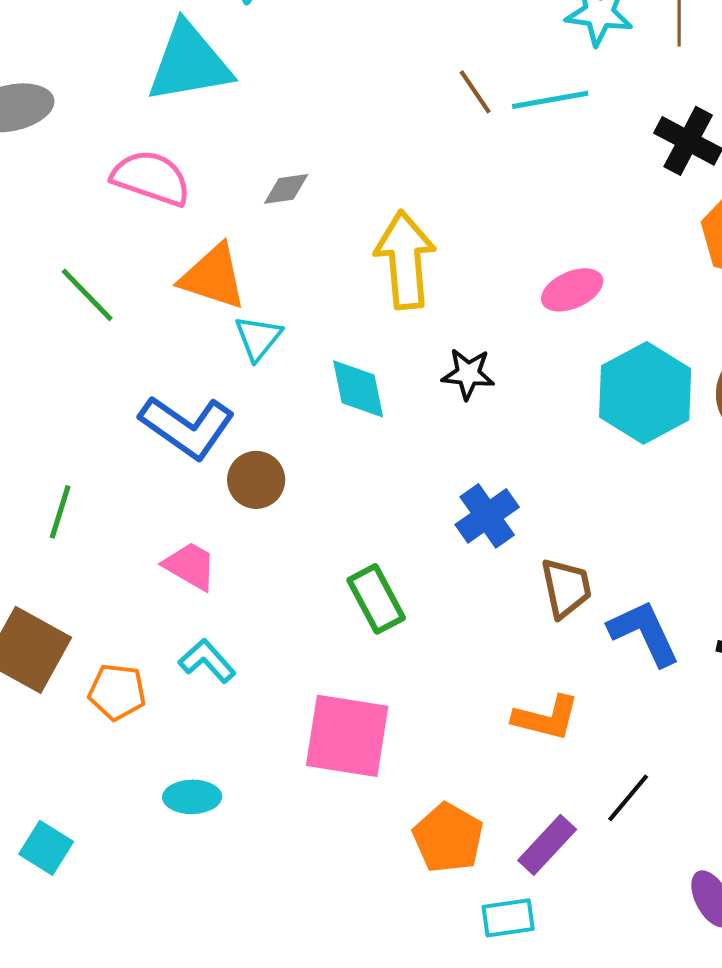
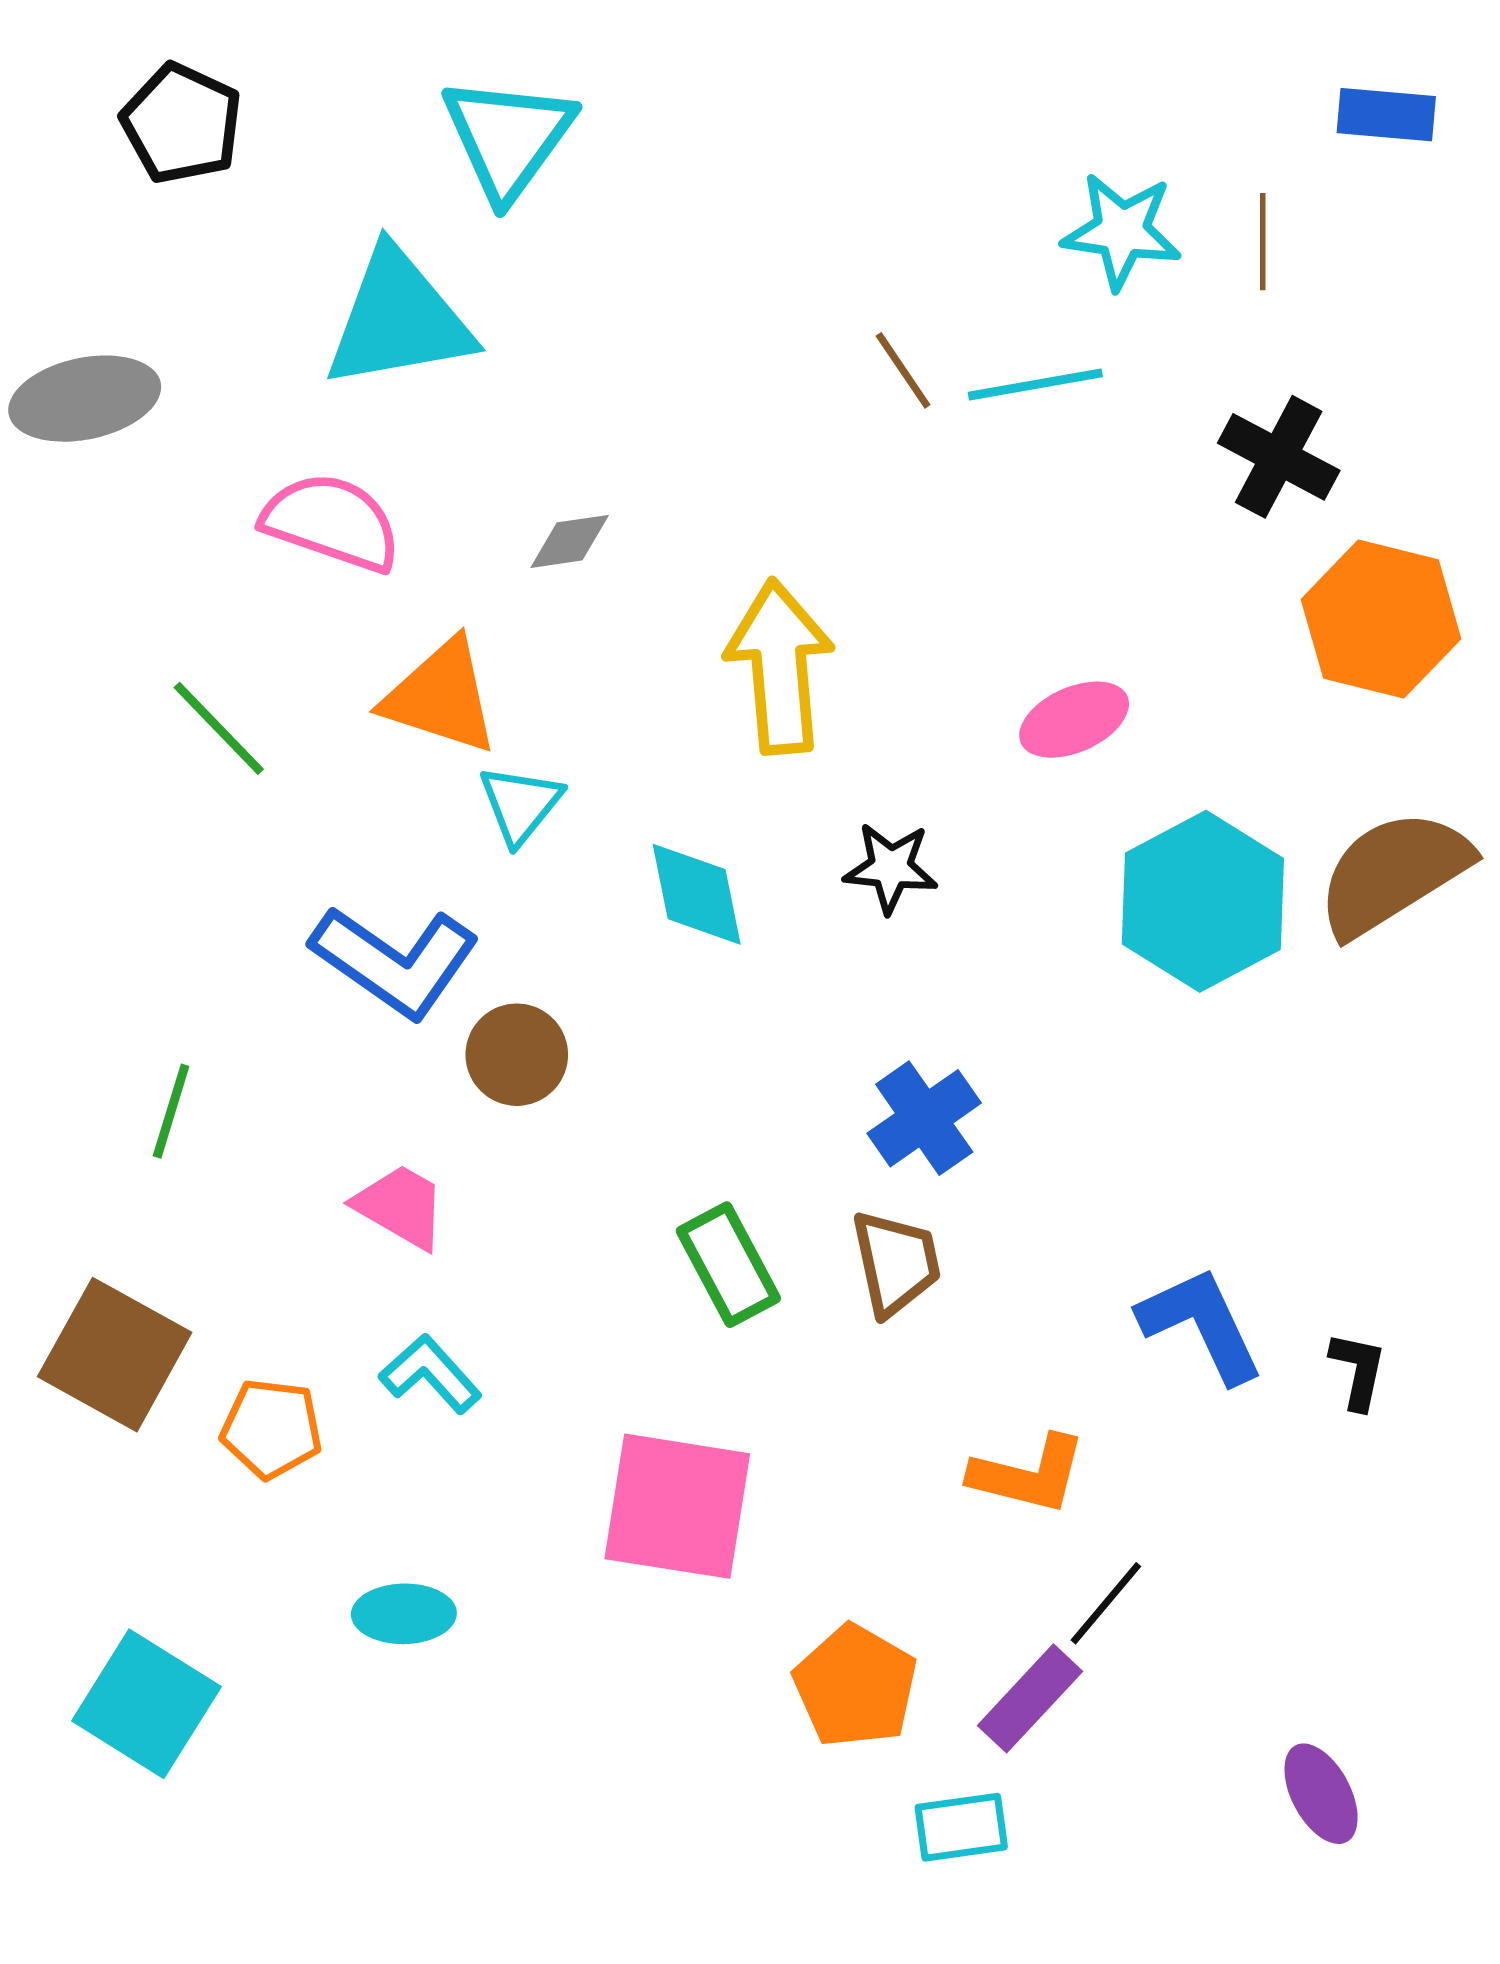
brown trapezoid: (566, 588) -> (896, 1263), moved
black line: (628, 798) -> (1106, 1603), moved
cyan square: (46, 848) -> (146, 1704), size x1.5

